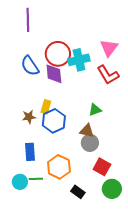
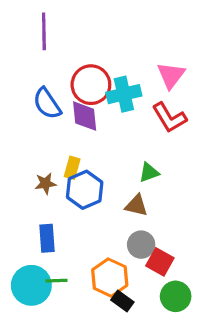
gray circle: (90, 143) -> (141, 245), moved
orange hexagon: (59, 167) -> (110, 278), moved
cyan circle: (20, 182) -> (31, 285), size x1.6

